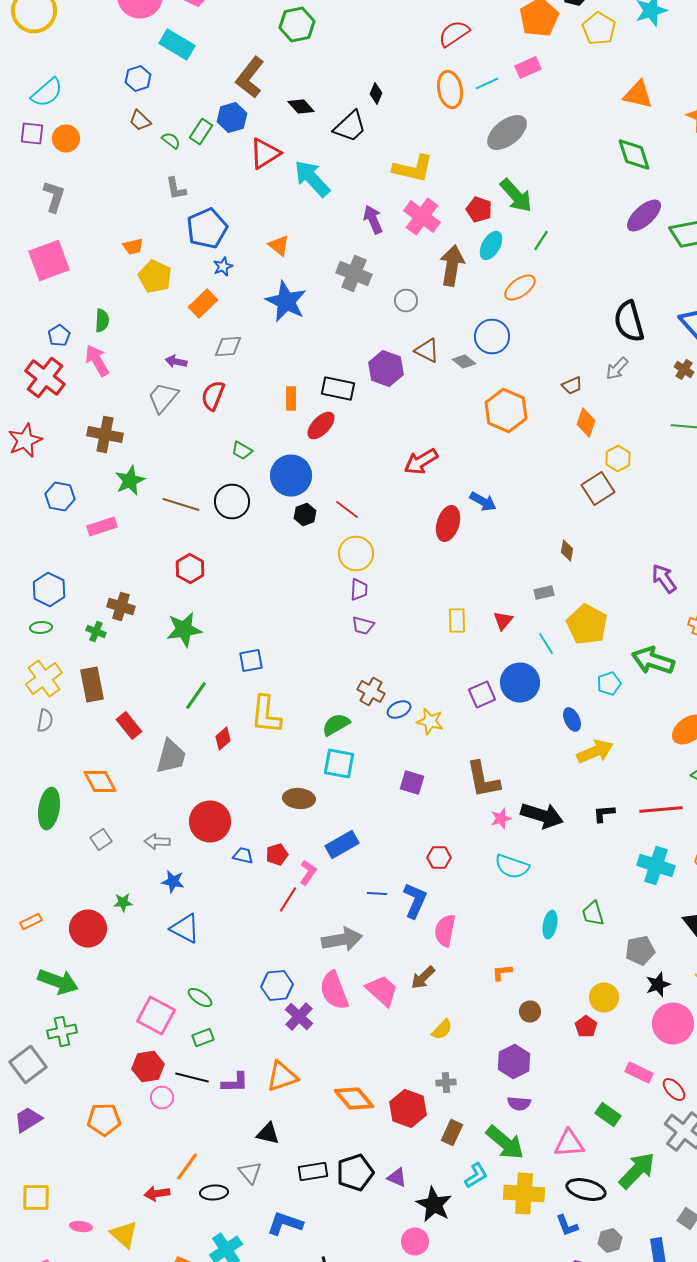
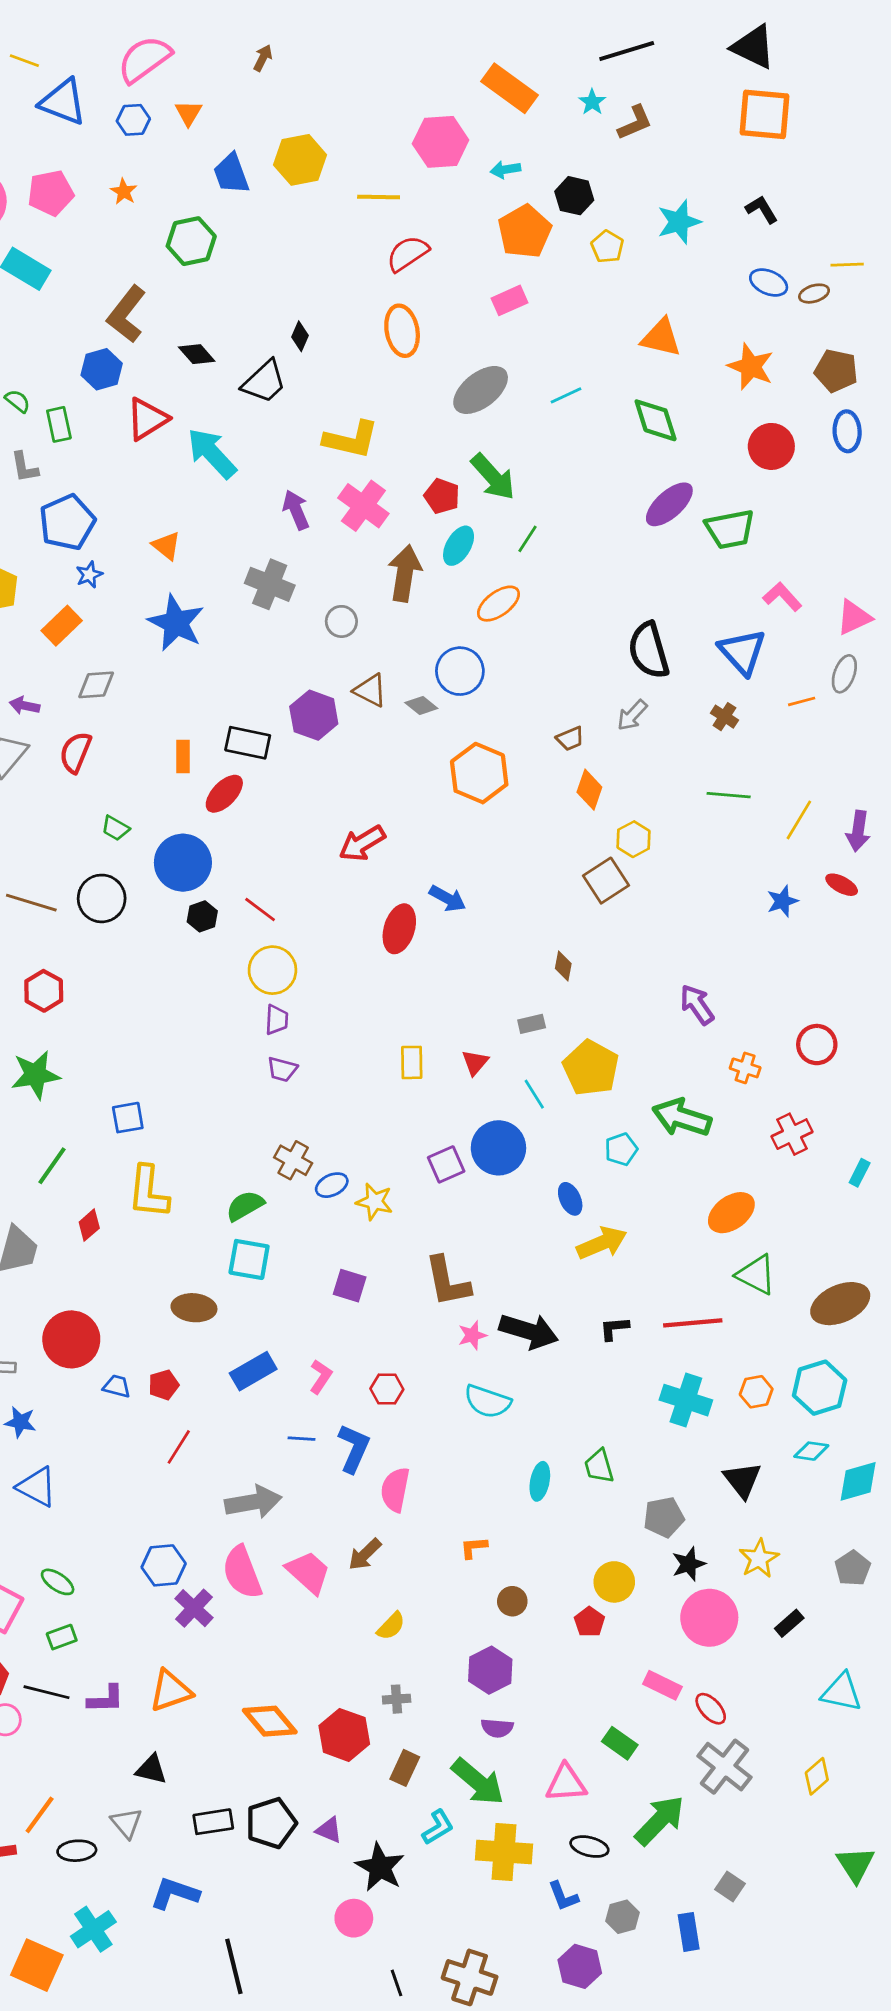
yellow pentagon: (599, 28) -> (607, 247), size x0.7
cyan line: (487, 84) -> (566, 395), moved
green rectangle: (201, 132) -> (59, 424), moved, turned -45
pink L-shape: (308, 872) -> (321, 1377), moved
black ellipse: (586, 1190) -> (589, 1847), size x0.7

